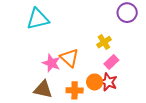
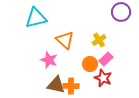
orange triangle: (69, 58) -> (65, 40), moved
orange circle: (95, 82) -> (90, 64), moved
brown triangle: (43, 89) -> (56, 85), moved

